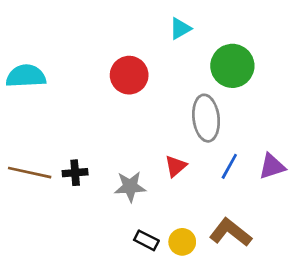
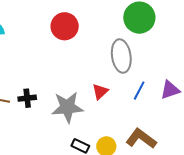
gray star: (130, 187) -> (67, 107), size x1.4

